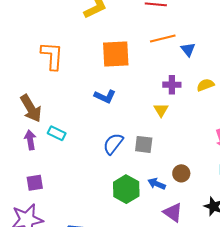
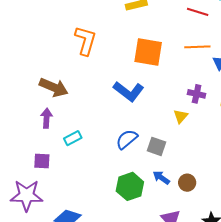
blue L-shape: (105, 96) -> (129, 91), size x1.4
brown arrow: (31, 108) -> (54, 87), turned -48
cyan rectangle: (57, 133) -> (73, 138), moved, turned -66
blue arrow: (157, 184) -> (161, 178), moved

